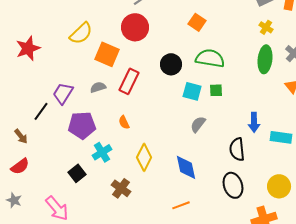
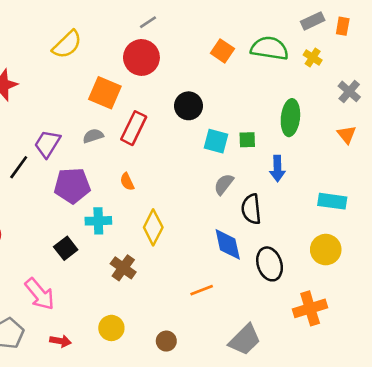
yellow semicircle: (81, 33) -> (67, 44), moved
green semicircle: (210, 58) -> (270, 48), moved
green ellipse: (265, 59) -> (290, 118), moved
blue arrow: (254, 122) -> (277, 169), moved
black semicircle: (237, 149) -> (251, 209), moved
cyan cross: (102, 152) -> (98, 221), turned 30
blue diamond: (186, 167) -> (228, 244), moved
yellow circle: (279, 186) -> (326, 250), moved

